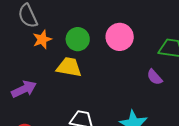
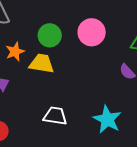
orange star: (42, 39) -> (15, 52), moved

